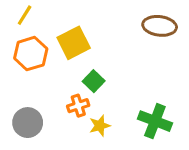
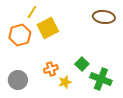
yellow line: (25, 15) -> (32, 12), moved
green square: (94, 81) -> (82, 64), moved

